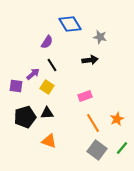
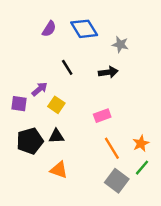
purple semicircle: (47, 42) -> (49, 29), moved
black line: (52, 65) -> (67, 67), moved
green line: (122, 148) -> (142, 168), moved

